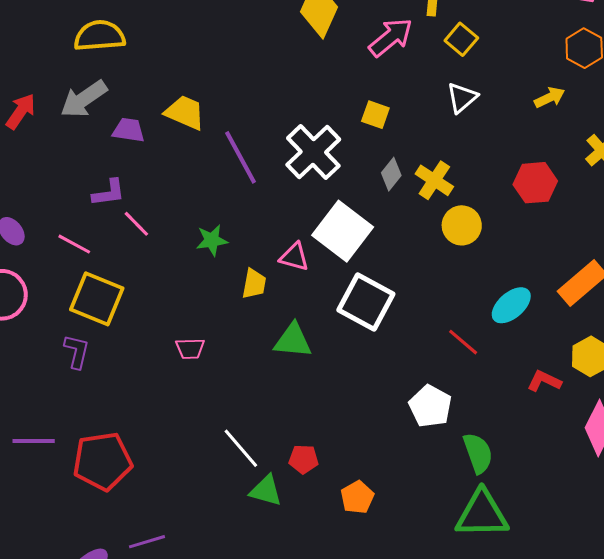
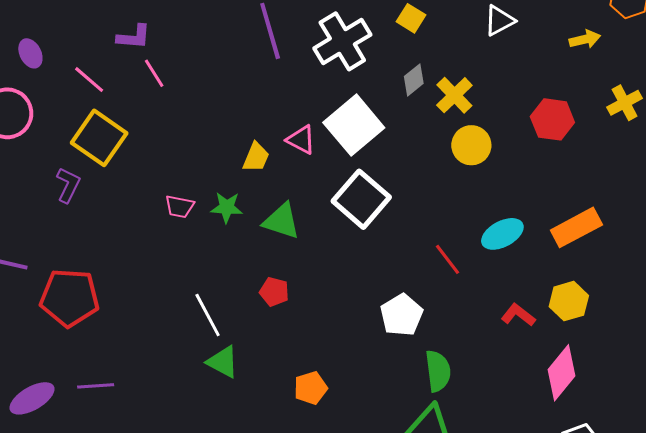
green star: (212, 240) -> (227, 207), moved
red pentagon: (304, 459) -> (274, 292), moved

